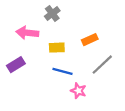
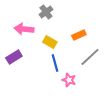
yellow rectangle: (57, 48) -> (50, 42), turned 32
blue line: (62, 71) -> (55, 63), turned 60

